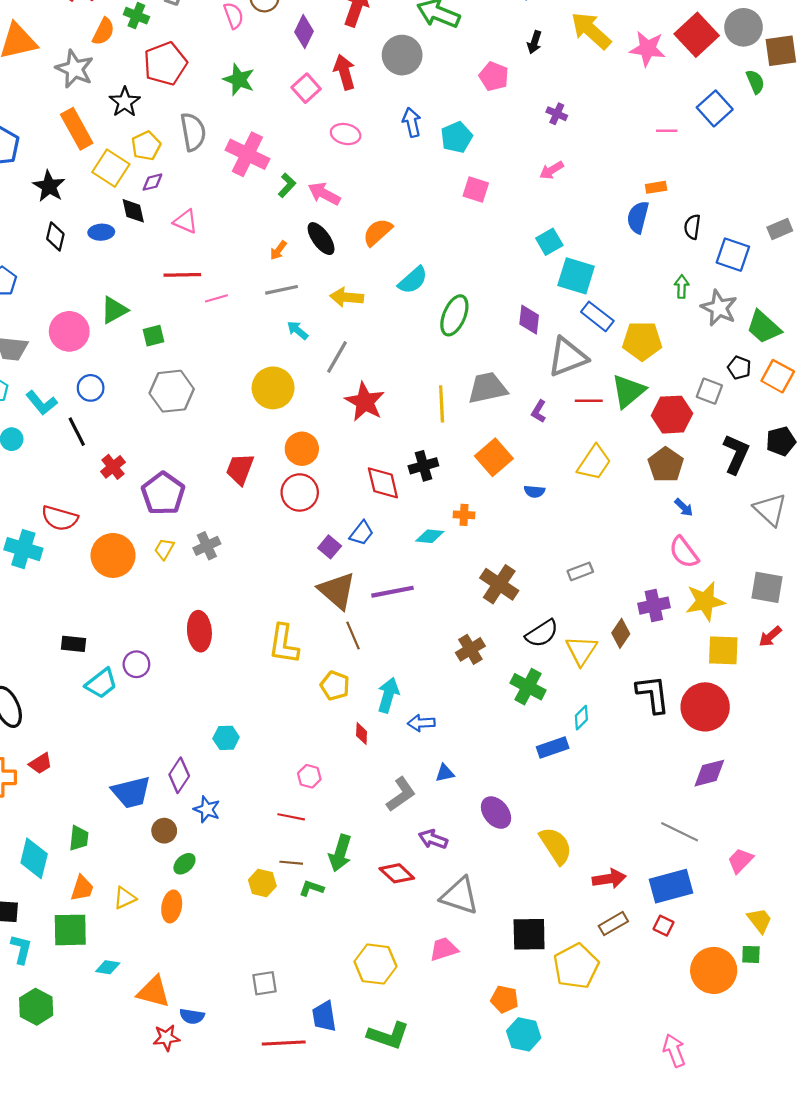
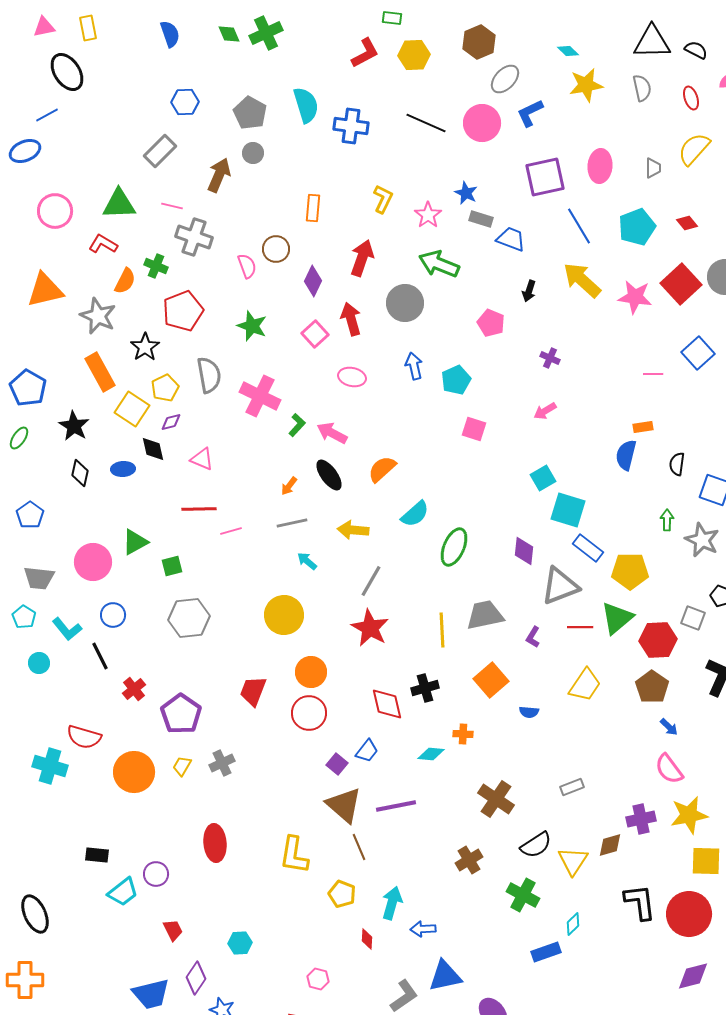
gray line: (337, 357) -> (371, 581), moved
brown diamond: (621, 633) -> (610, 845), turned 40
red trapezoid: (40, 763) -> (173, 930), moved, turned -85
blue triangle: (445, 773) -> (445, 976), size x1.8

